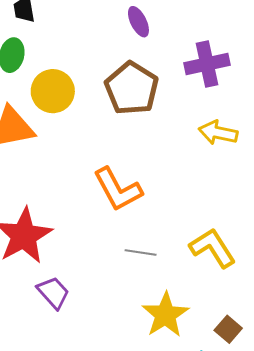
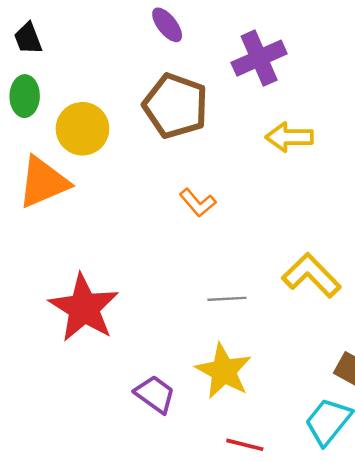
orange L-shape: (118, 189) -> (198, 203), moved, size x0.6
purple trapezoid: (53, 293) -> (155, 394), moved
yellow star: (165, 315) -> (224, 371), moved

